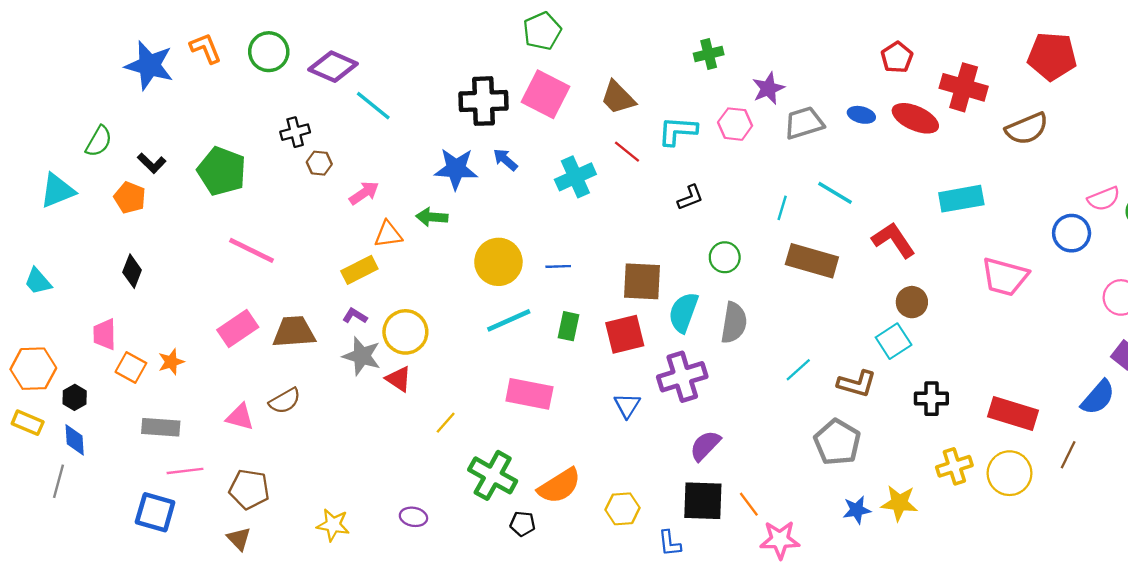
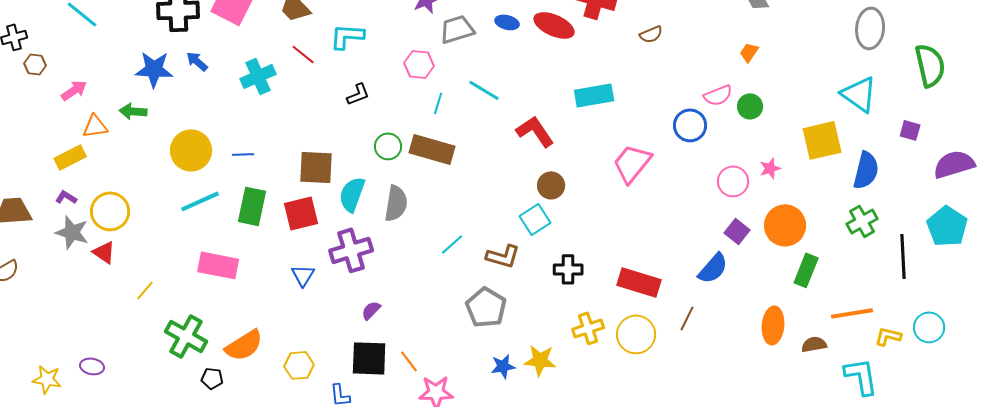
pink hexagon: (735, 124) -> (419, 64), moved
brown semicircle: (1027, 129) -> (651, 34), size x0.6
brown rectangle: (812, 261) -> (432, 149), moved
pink trapezoid: (1005, 277) -> (632, 163), turned 114
green rectangle: (569, 326) -> (252, 206), size x1.5
purple semicircle: (705, 446) -> (371, 310), size x0.7
purple ellipse: (413, 517) -> (92, 366), moved

